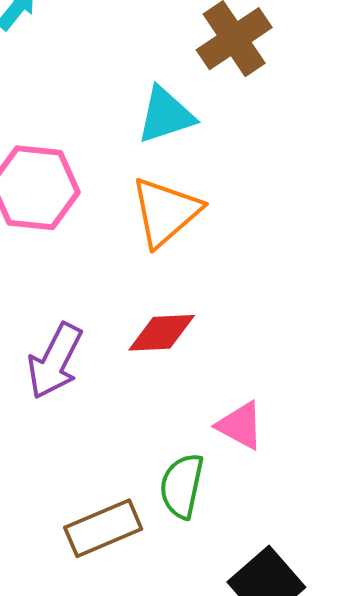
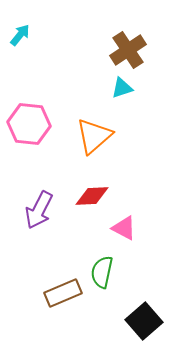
cyan triangle: (166, 115) -> (122, 88), moved, size x0.7
pink triangle: (240, 425) -> (124, 228), moved

